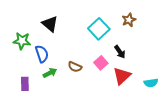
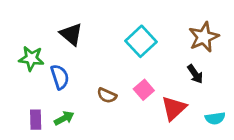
brown star: (129, 20) -> (204, 37), moved, size x1.5
black arrow: (120, 52) -> (195, 74), moved
green arrow: (50, 73) -> (64, 118), moved

